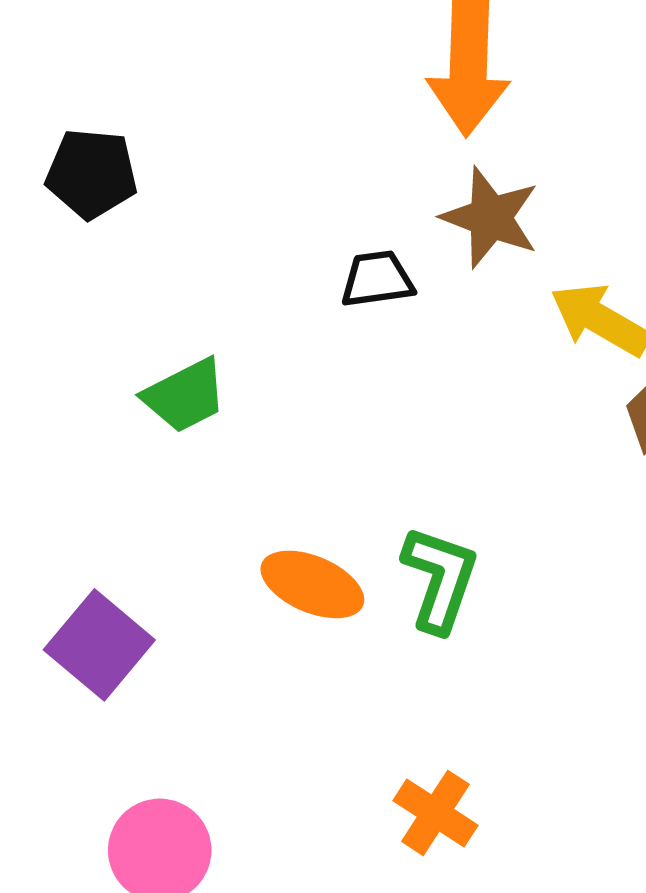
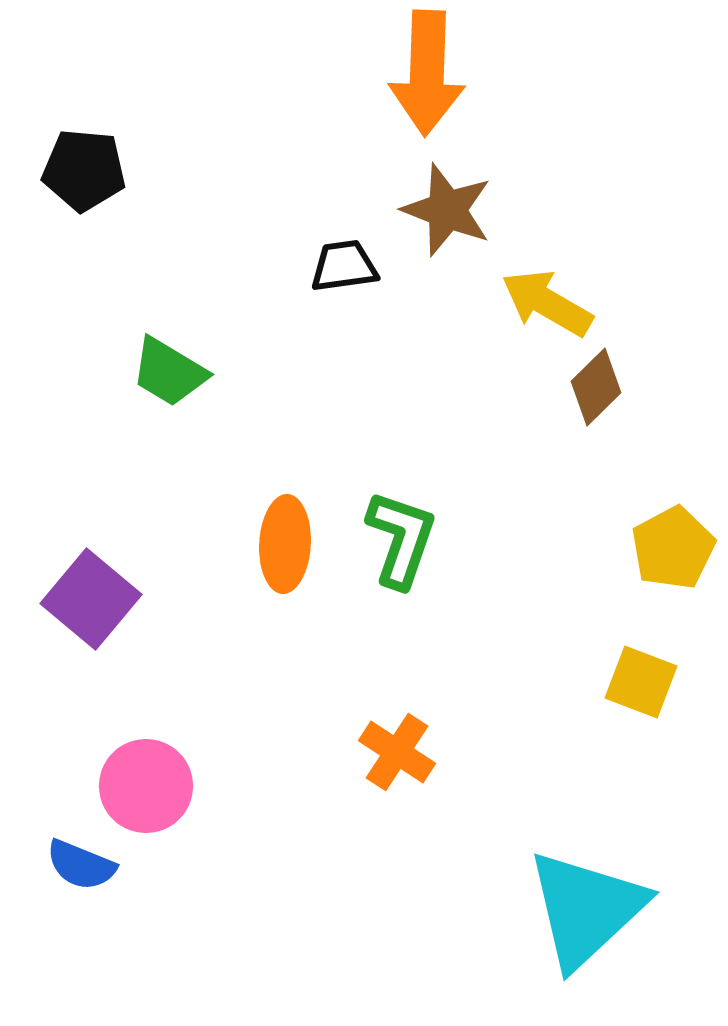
green trapezoid: (185, 396) -> (169, 372), turned 58
orange ellipse: (312, 584) -> (285, 544), turned 70

